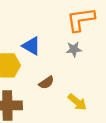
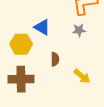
brown semicircle: (46, 83) -> (55, 59), turned -56

